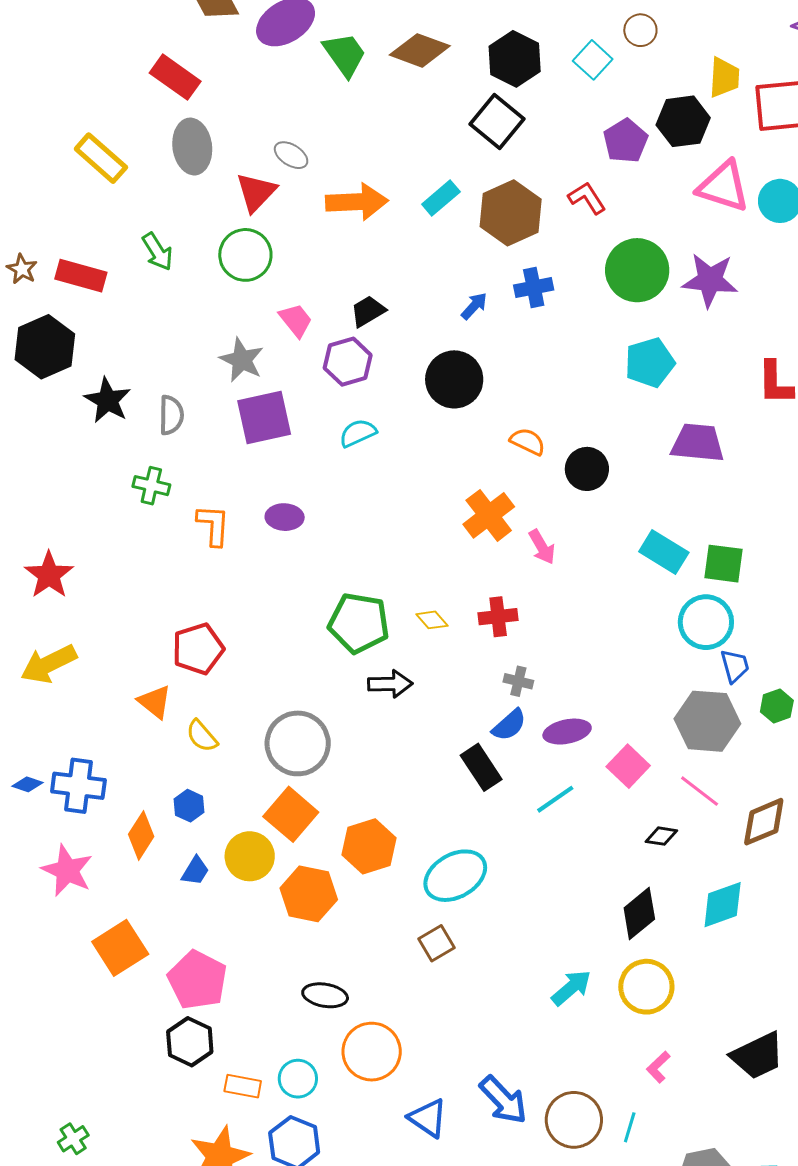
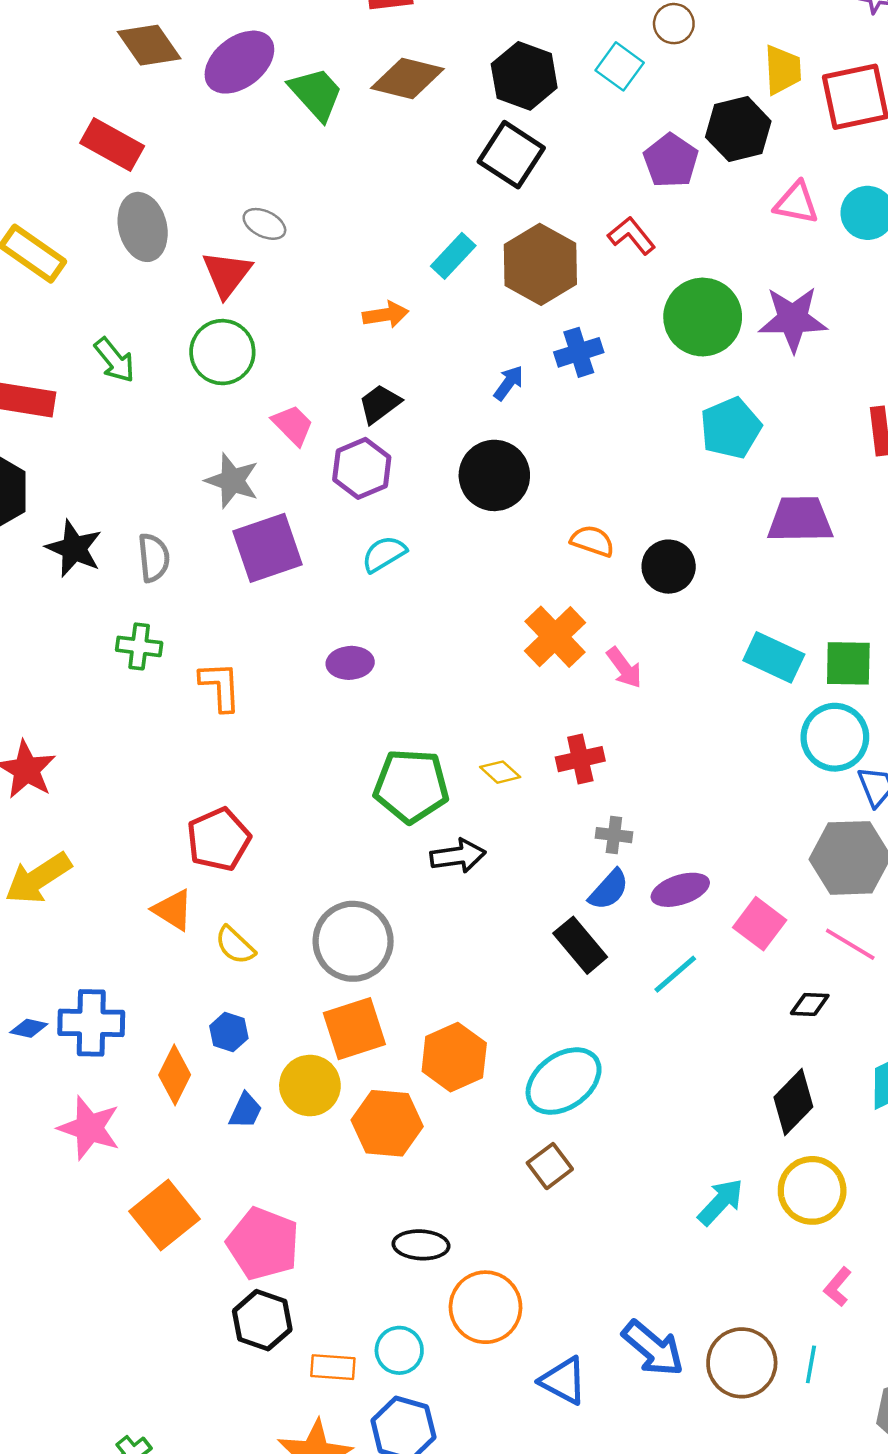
pink triangle: (723, 186) -> (796, 203), size x0.7
orange arrow: (357, 202) -> (386, 315), moved, size x0.6
purple ellipse: (285, 517) -> (350, 663), moved
orange square: (291, 814) -> (354, 1029), turned 38

